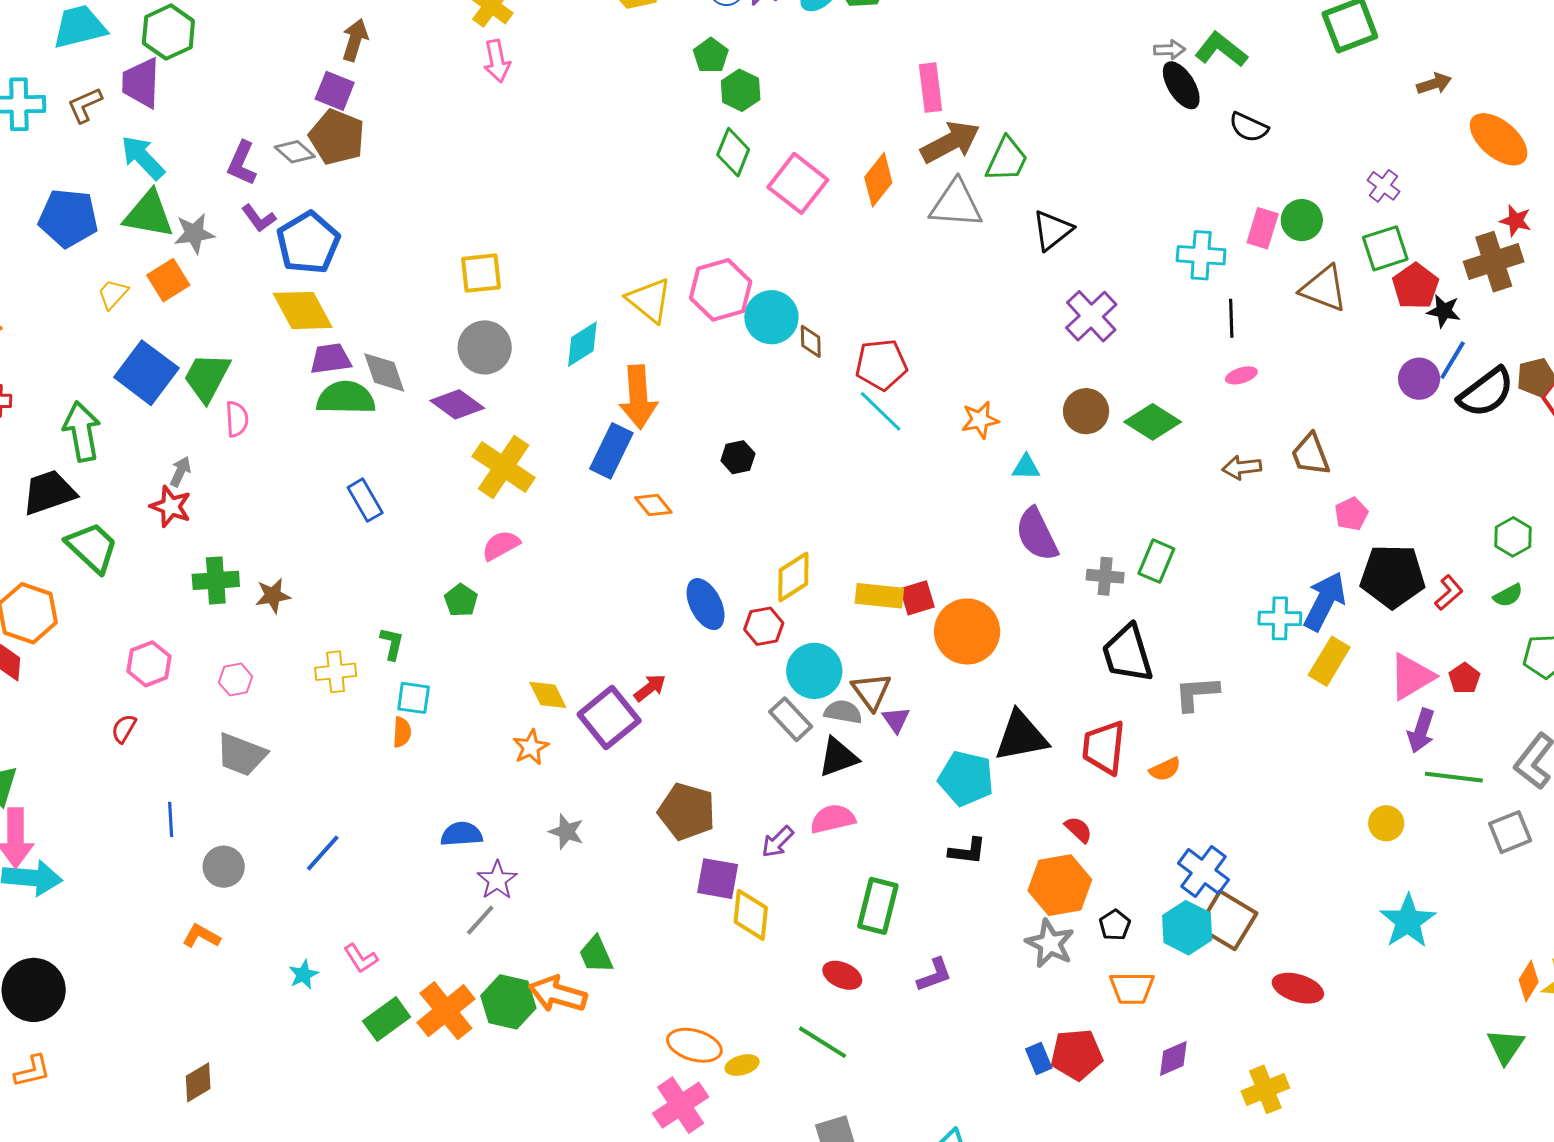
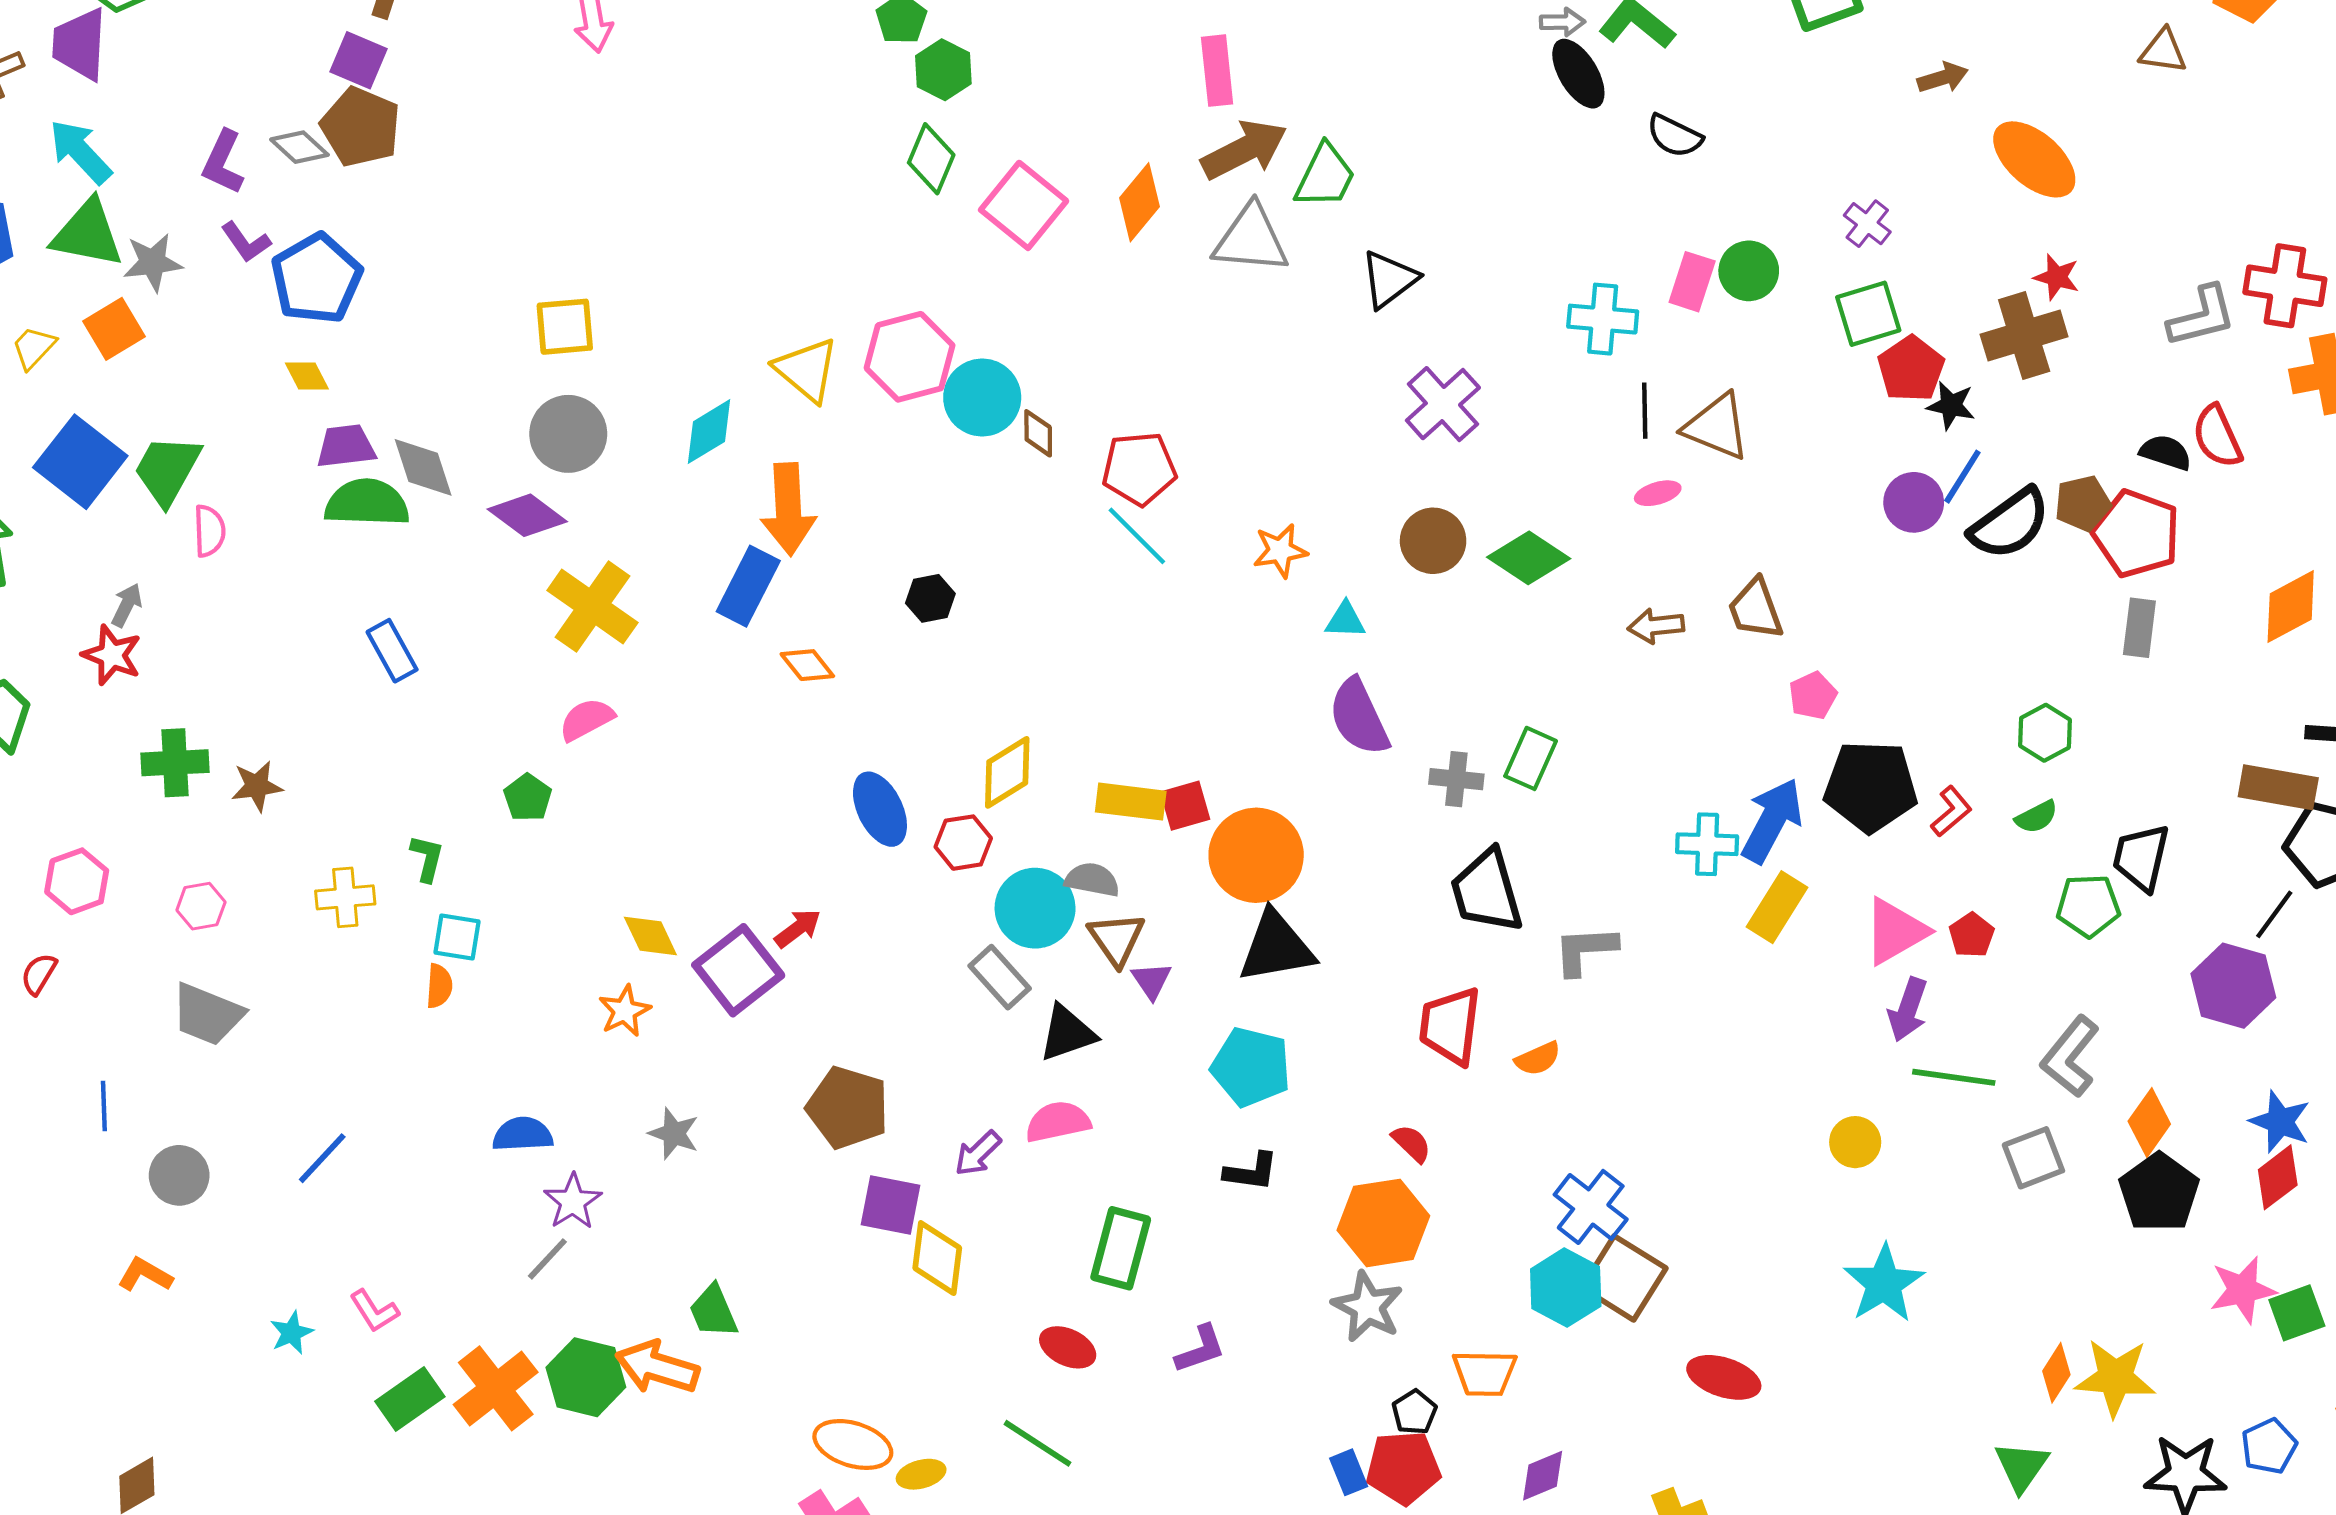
brown triangle: (1324, 288) -> (1717, 427), moved
yellow diamond: (303, 310) -> (307, 376), size x0.5
gray semicircle: (843, 712) -> (1092, 880), moved
black triangle: (1021, 736) -> (1276, 947), moved
black pentagon: (1115, 925) -> (1414, 1412), moved

